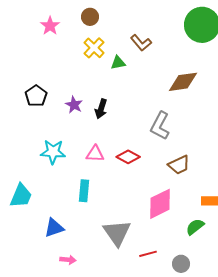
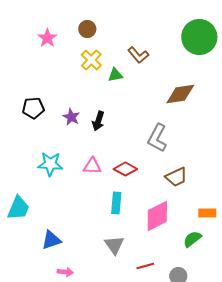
black pentagon: (36, 96) -> (33, 108), turned 30
cyan rectangle: (84, 191) -> (116, 203), moved
gray triangle: (117, 233) -> (114, 245), size x0.7

